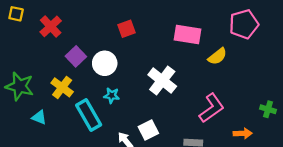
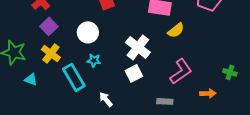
purple square: (76, 56) -> (49, 26), moved
yellow semicircle: (217, 56) -> (176, 30), moved
white square: (148, 130) -> (134, 73), moved

